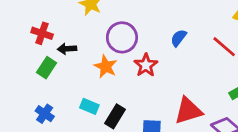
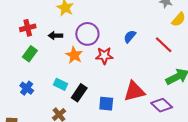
red cross: (42, 33) -> (28, 28), turned -35
black arrow: (67, 49) -> (55, 36), moved
red star: (146, 65) -> (104, 56), turned 30

